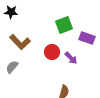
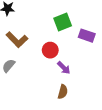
purple arrow: (71, 58) -> (64, 68), moved

